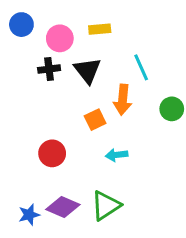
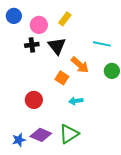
yellow rectangle: (100, 29) -> (65, 19), turned -48
cyan line: (141, 67) -> (102, 44), moved, turned -54
orange arrow: (123, 100) -> (80, 65), turned -54
orange square: (95, 120) -> (62, 78), turned -32

